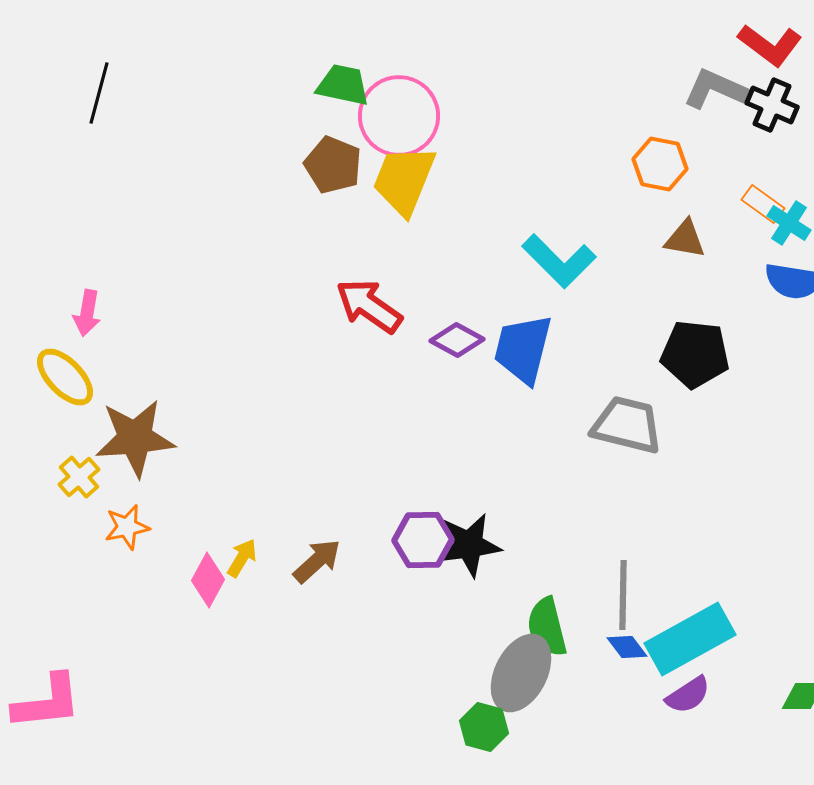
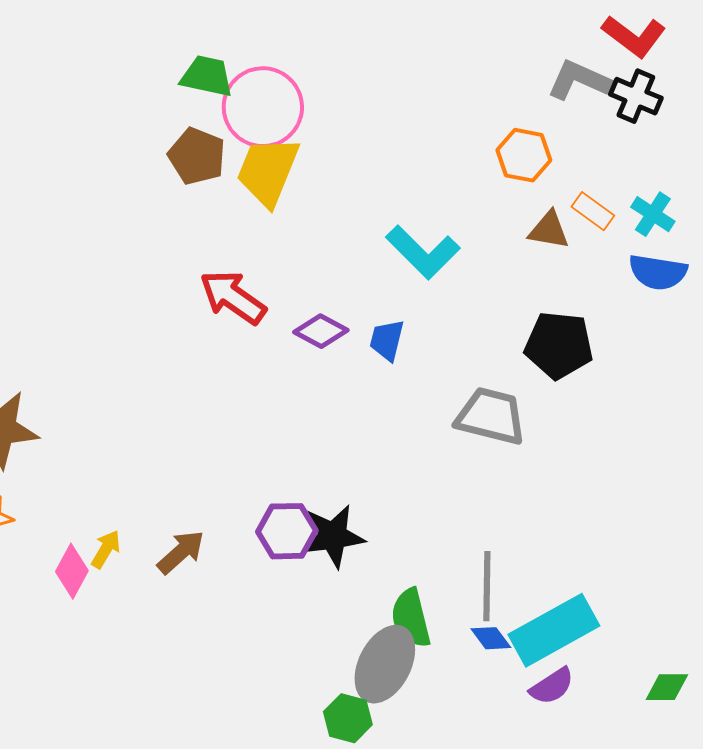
orange rectangle: (763, 204) -> (593, 211), moved
blue trapezoid: (523, 349) -> (387, 340), size x0.6

